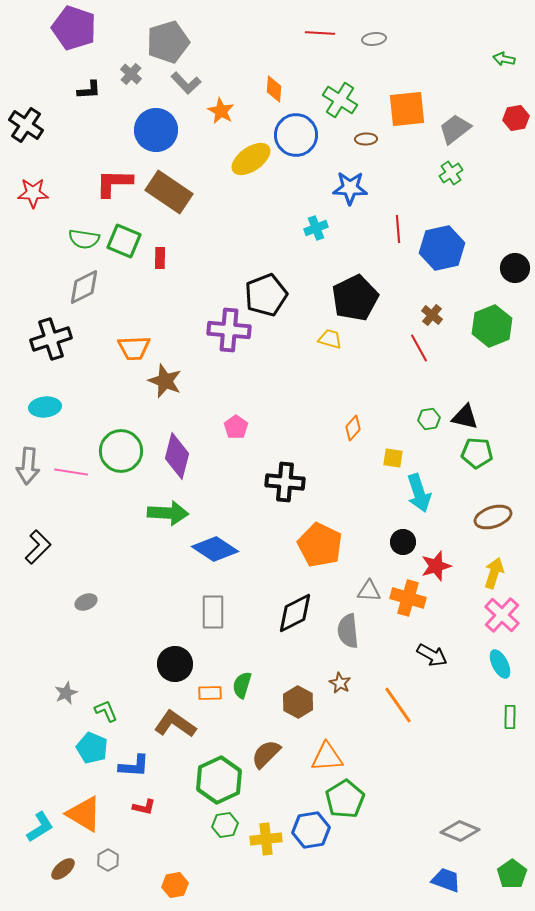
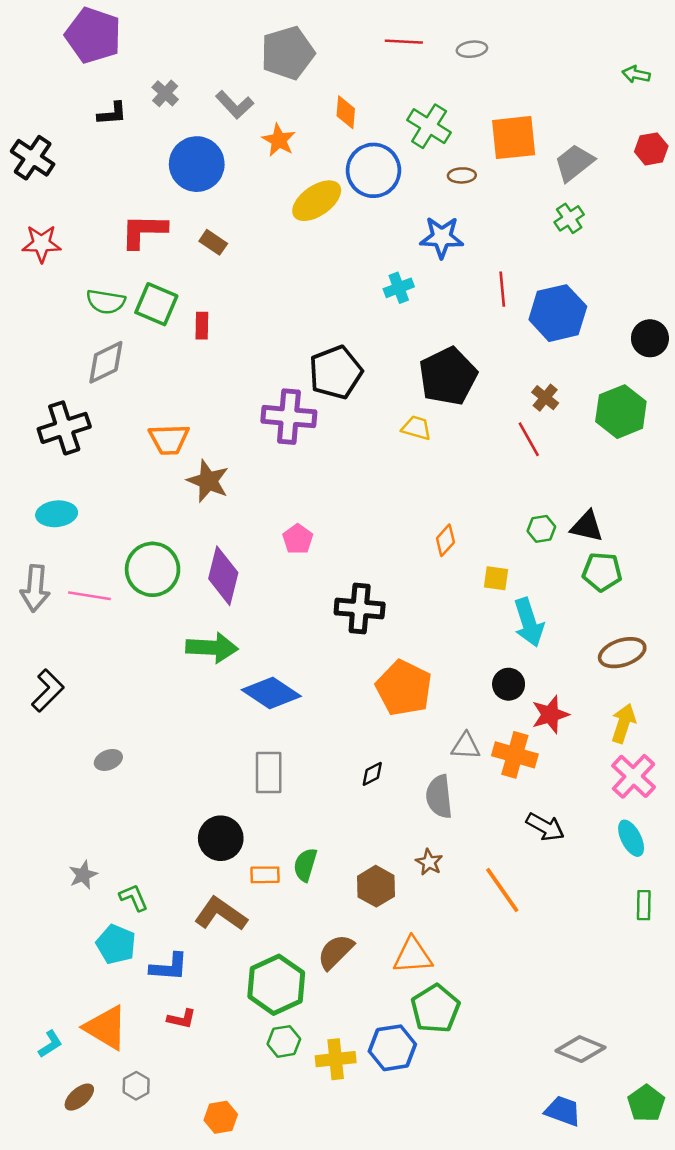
gray pentagon: (168, 42) -> (288, 53), moved
brown rectangle: (169, 192) -> (213, 242), size x0.5
black diamond: (295, 613) -> (372, 774), size x0.5
cyan L-shape: (40, 827) -> (50, 1044), size x0.7

